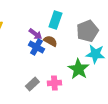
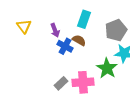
purple arrow: (35, 34) -> (55, 30), moved, turned 32
pink cross: (54, 83) -> (83, 82), size x1.5

